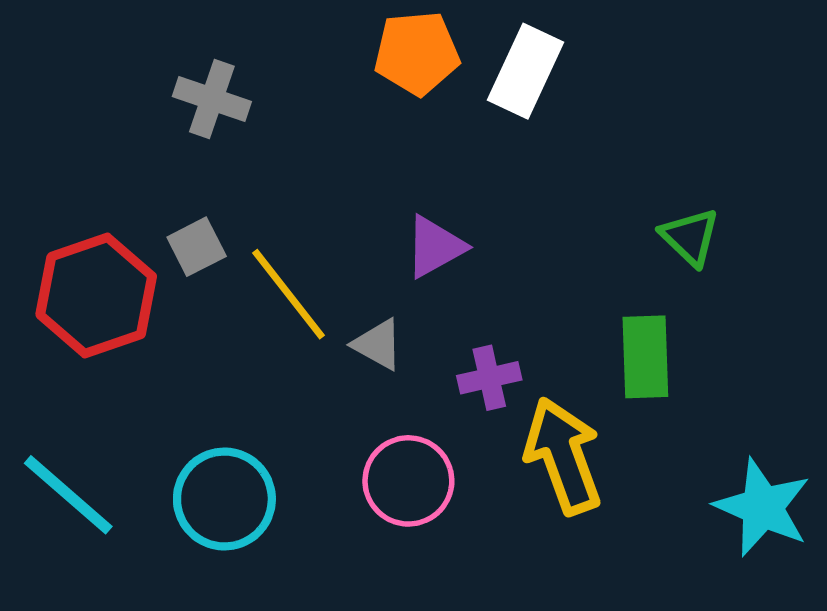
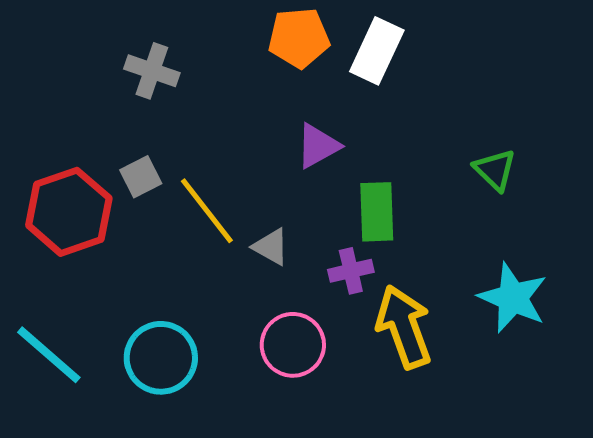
purple triangle: (435, 247) -> (318, 146), moved
green rectangle: (645, 357) -> (377, 212), moved
cyan star: (762, 507) -> (513, 298), moved

